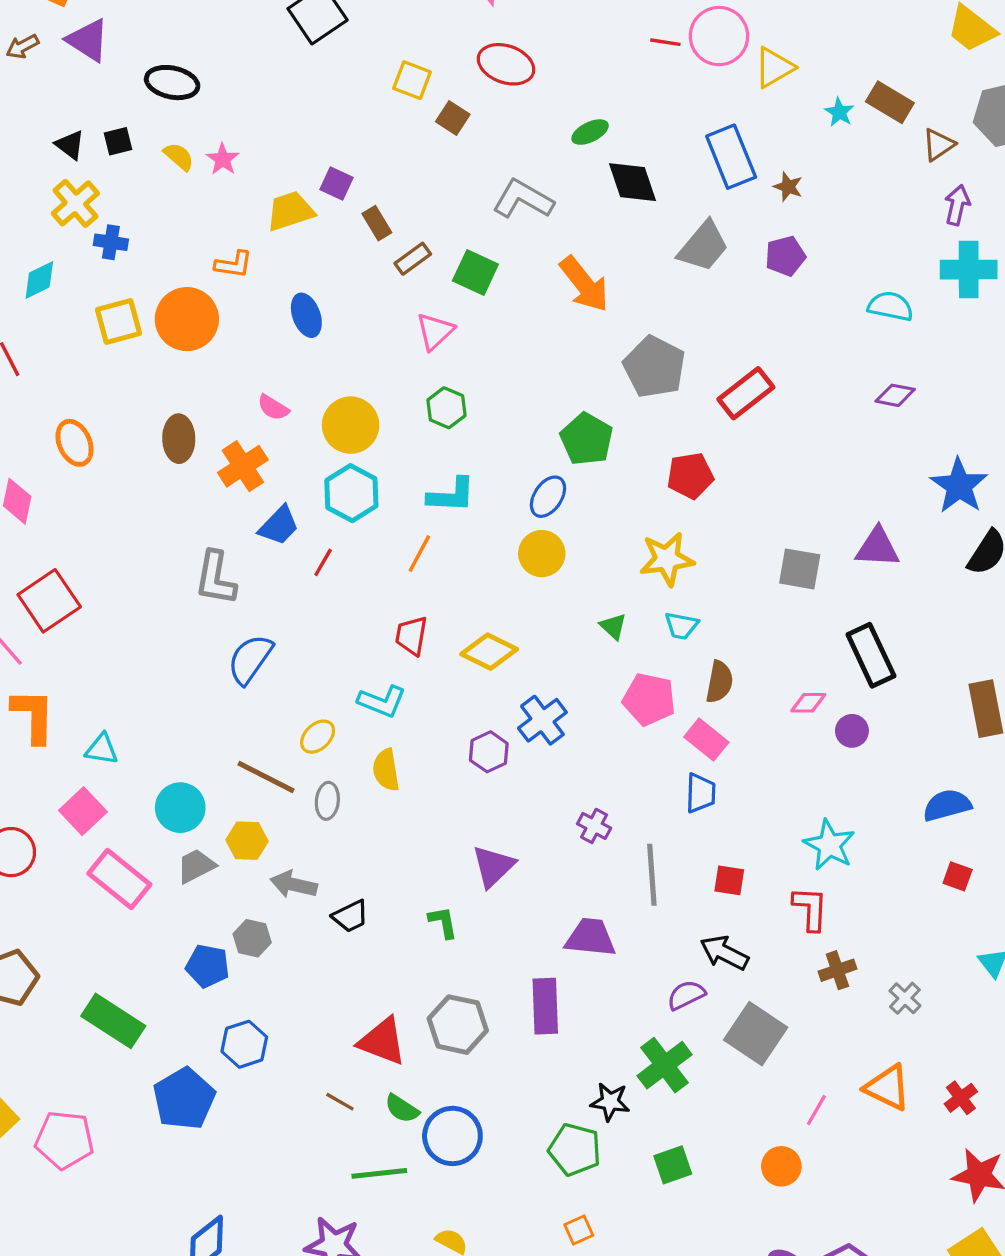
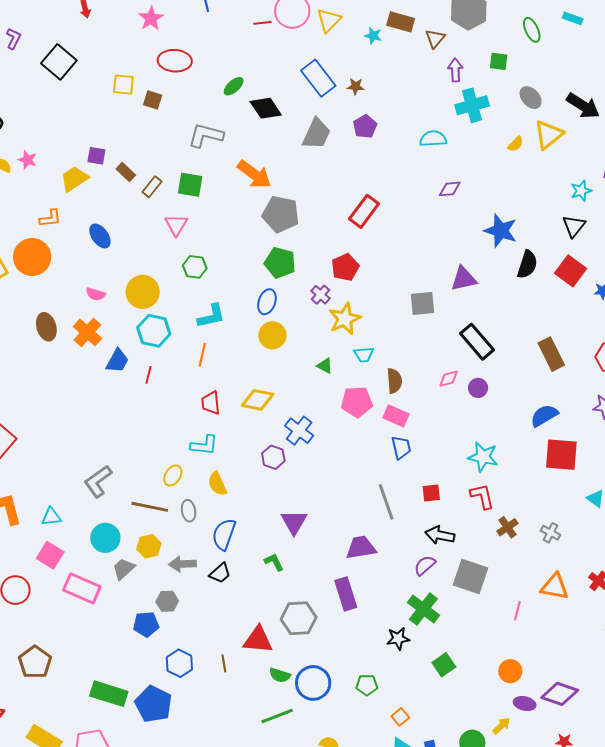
gray pentagon: (654, 367) -> (281, 214), moved
gray L-shape: (216, 578) -> (98, 481), moved, turned 60
blue semicircle: (250, 659) -> (224, 534), moved
purple cross: (594, 826) -> (321, 295), moved, turned 30
red square: (958, 876) -> (561, 455), size x2.0
green rectangle: (113, 1021) -> (109, 694), moved
brown line: (340, 1102) -> (224, 663), moved, turned 66
green pentagon: (575, 1150) -> (367, 685), moved, size x0.7
orange circle: (781, 1166) -> (510, 671), moved

